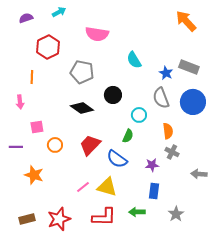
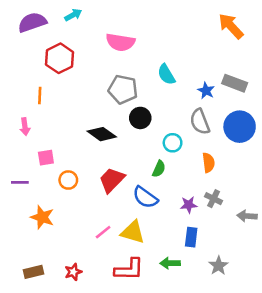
purple semicircle: (26, 18) -> (32, 22), size x1.6
gray pentagon: (82, 72) -> (123, 89), moved
gray cross: (172, 152) -> (214, 199), moved
red star: (59, 219) -> (73, 272), size x0.6

